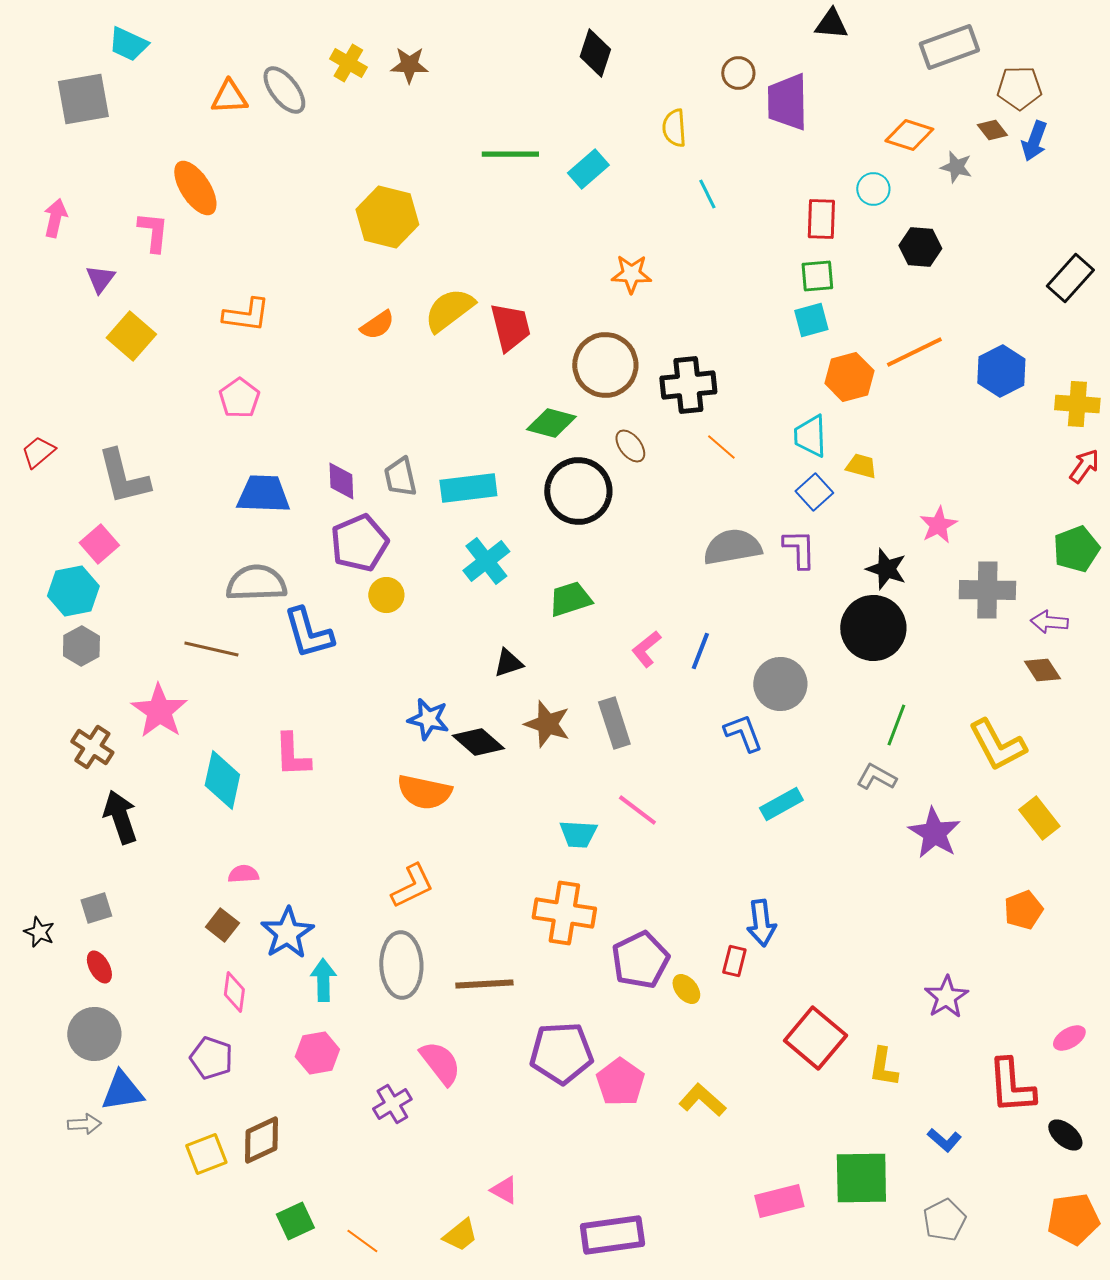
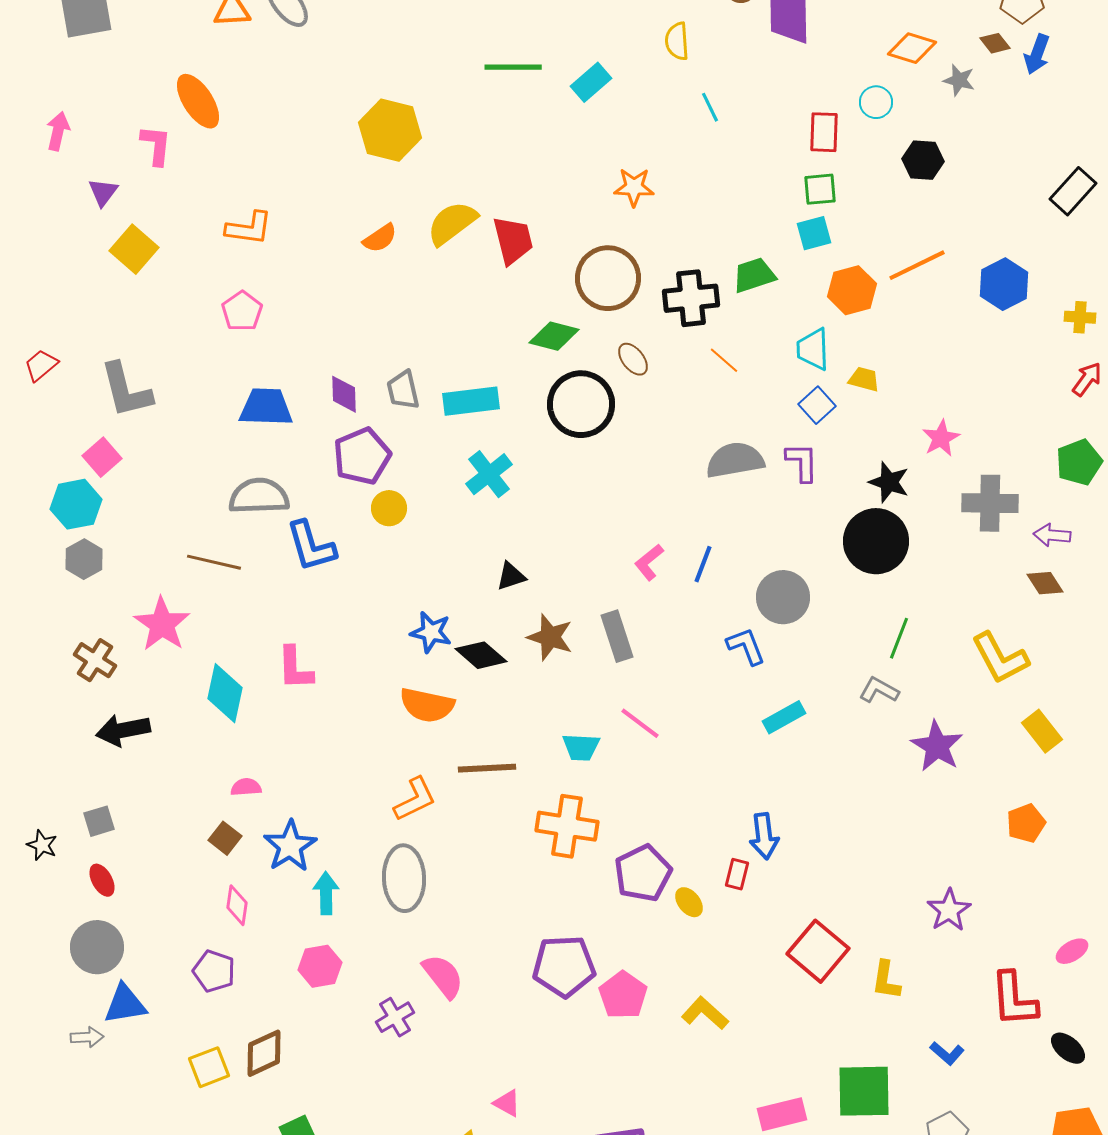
yellow cross: (1077, 404) -> (1080, 317), size x0.7
green trapezoid: (570, 599) -> (754, 275), moved
black arrow: (120, 817) -> (123, 730), turned -82
brown line: (484, 984) -> (487, 768), moved

